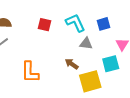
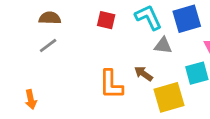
blue square: (103, 24) -> (187, 19), size x1.5
orange L-shape: (30, 72) -> (111, 84), moved

